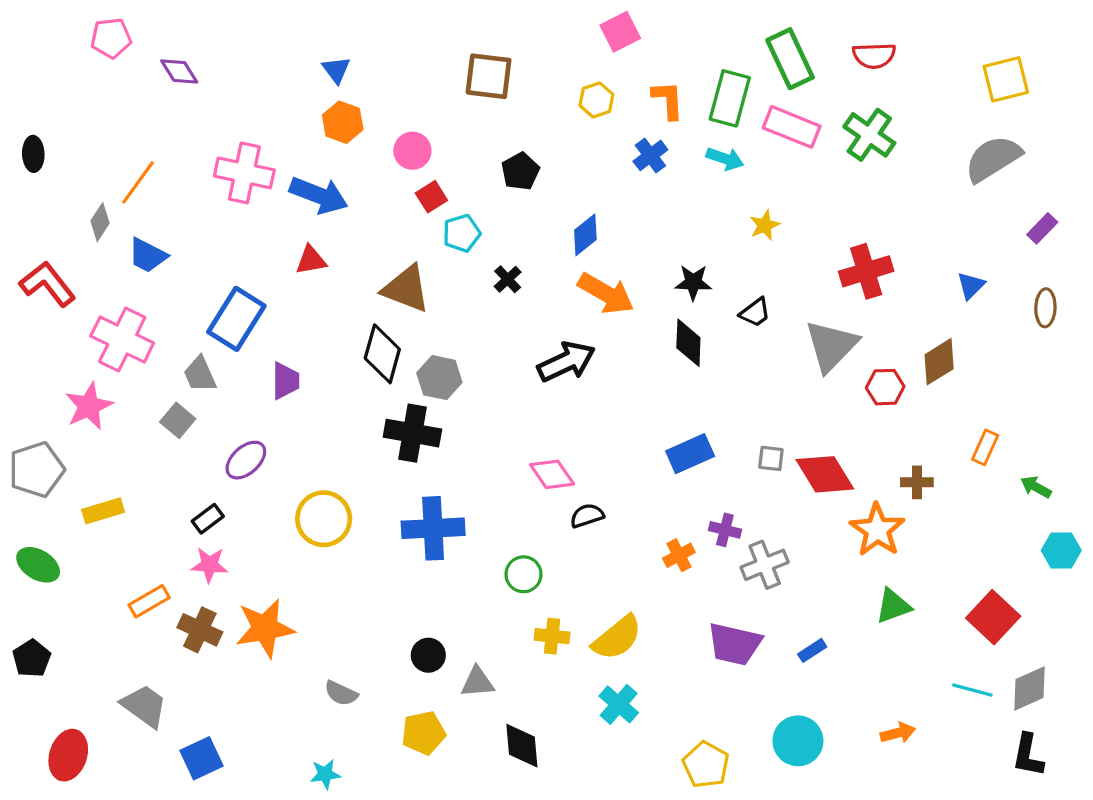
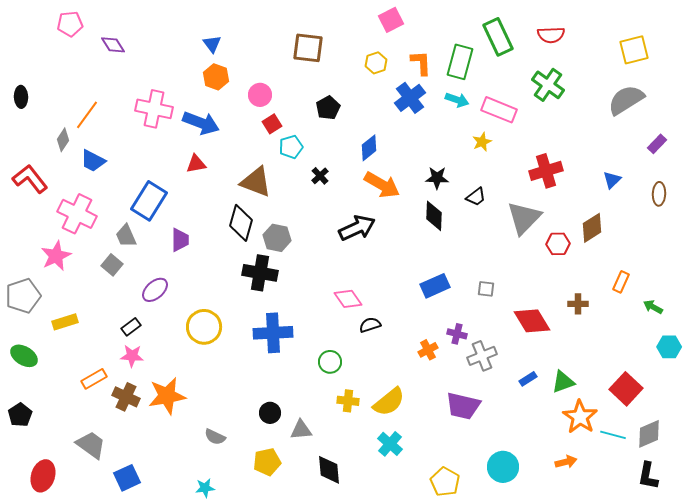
pink rectangle: (792, 127) -> (499, 110), moved
blue cross: (650, 155) -> (410, 98), size x1.4
red diamond: (825, 474) -> (532, 321), moved
orange star: (877, 530) -> (580, 417), moved
blue rectangle: (812, 650) -> (528, 379), moved

